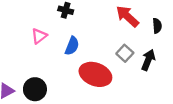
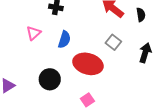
black arrow: (148, 60) -> (145, 53), moved
black circle: (35, 89) -> (50, 79), moved

